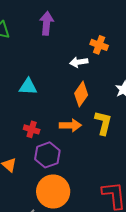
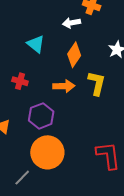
cyan triangle: (28, 87) -> (36, 44), moved, turned 36
red cross: (32, 129) -> (20, 81), moved

